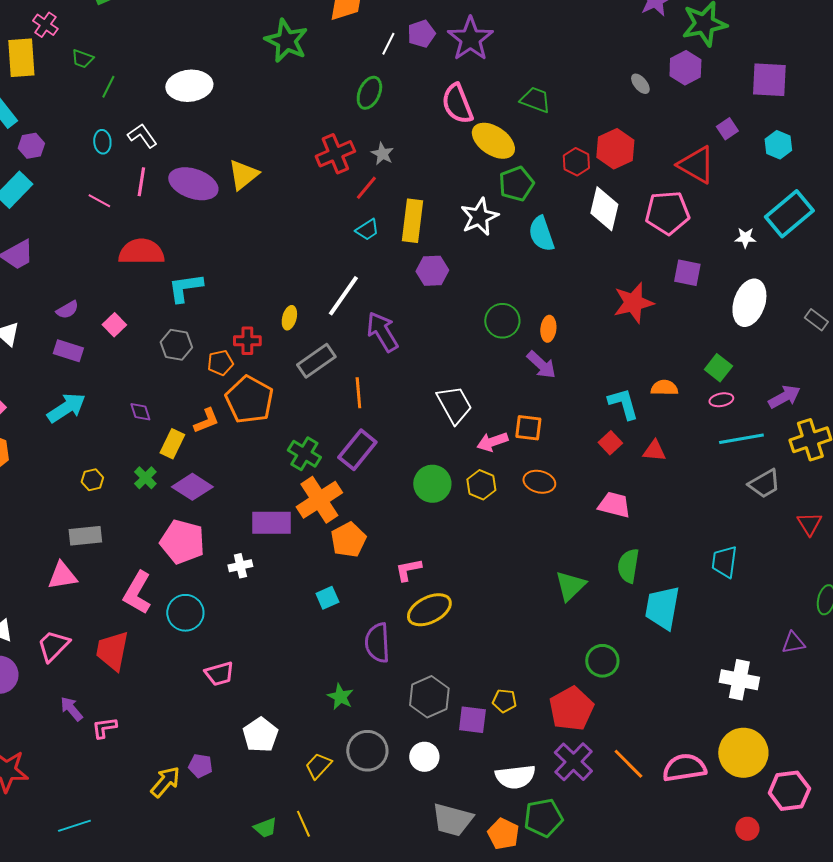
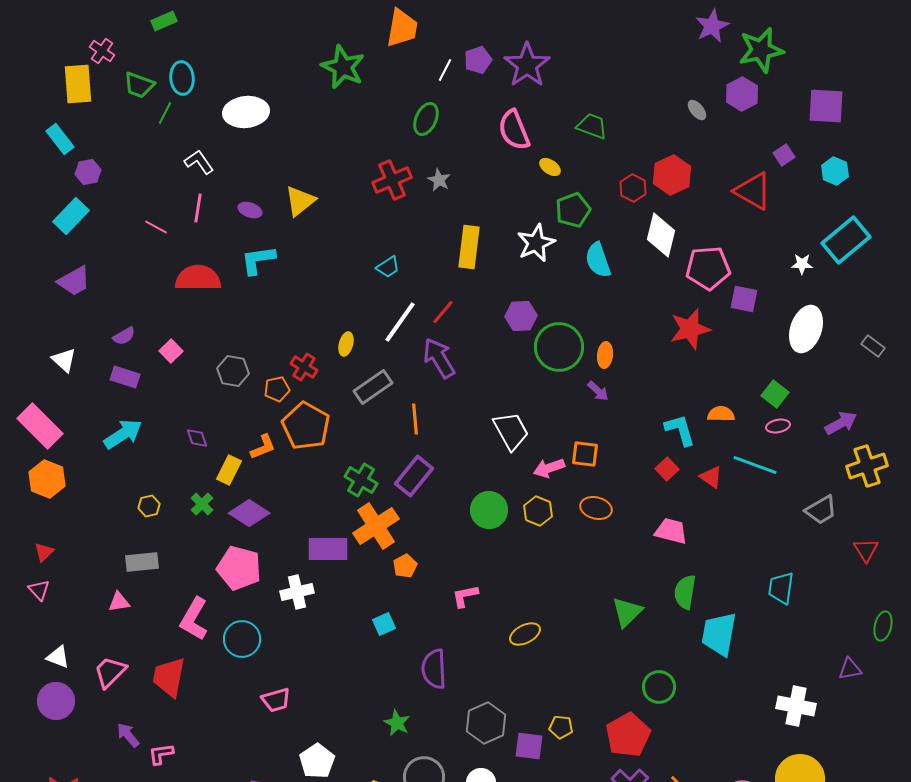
green trapezoid: (82, 59) -> (139, 85), size x1.4
yellow ellipse: (493, 141) -> (550, 167), size x0.5
cyan ellipse: (102, 142) -> (182, 78), moved, size x1.4
purple ellipse: (193, 184) -> (250, 210), size x0.5
red line: (366, 188) -> (443, 312), moved
pink pentagon: (667, 213) -> (708, 268), moved
cyan trapezoid: (367, 230) -> (388, 267), moved
purple hexagon: (432, 271) -> (521, 316), moved
cyan L-shape: (185, 288) -> (258, 260), moved
green circle: (502, 321) -> (559, 347), size x1.4
red cross: (247, 341) -> (304, 367), turned 32
purple arrow: (541, 365) -> (598, 391), size x0.7
cyan line: (741, 439) -> (755, 465), moved, turned 30
red triangle: (654, 451) -> (711, 477), turned 30
orange pentagon: (348, 540) -> (405, 566), size x0.7
white cross: (240, 566) -> (297, 592), size x1.4
pink triangle: (62, 576) -> (119, 602), size x0.7
yellow ellipse: (429, 610) -> (525, 634), moved, size x0.7

